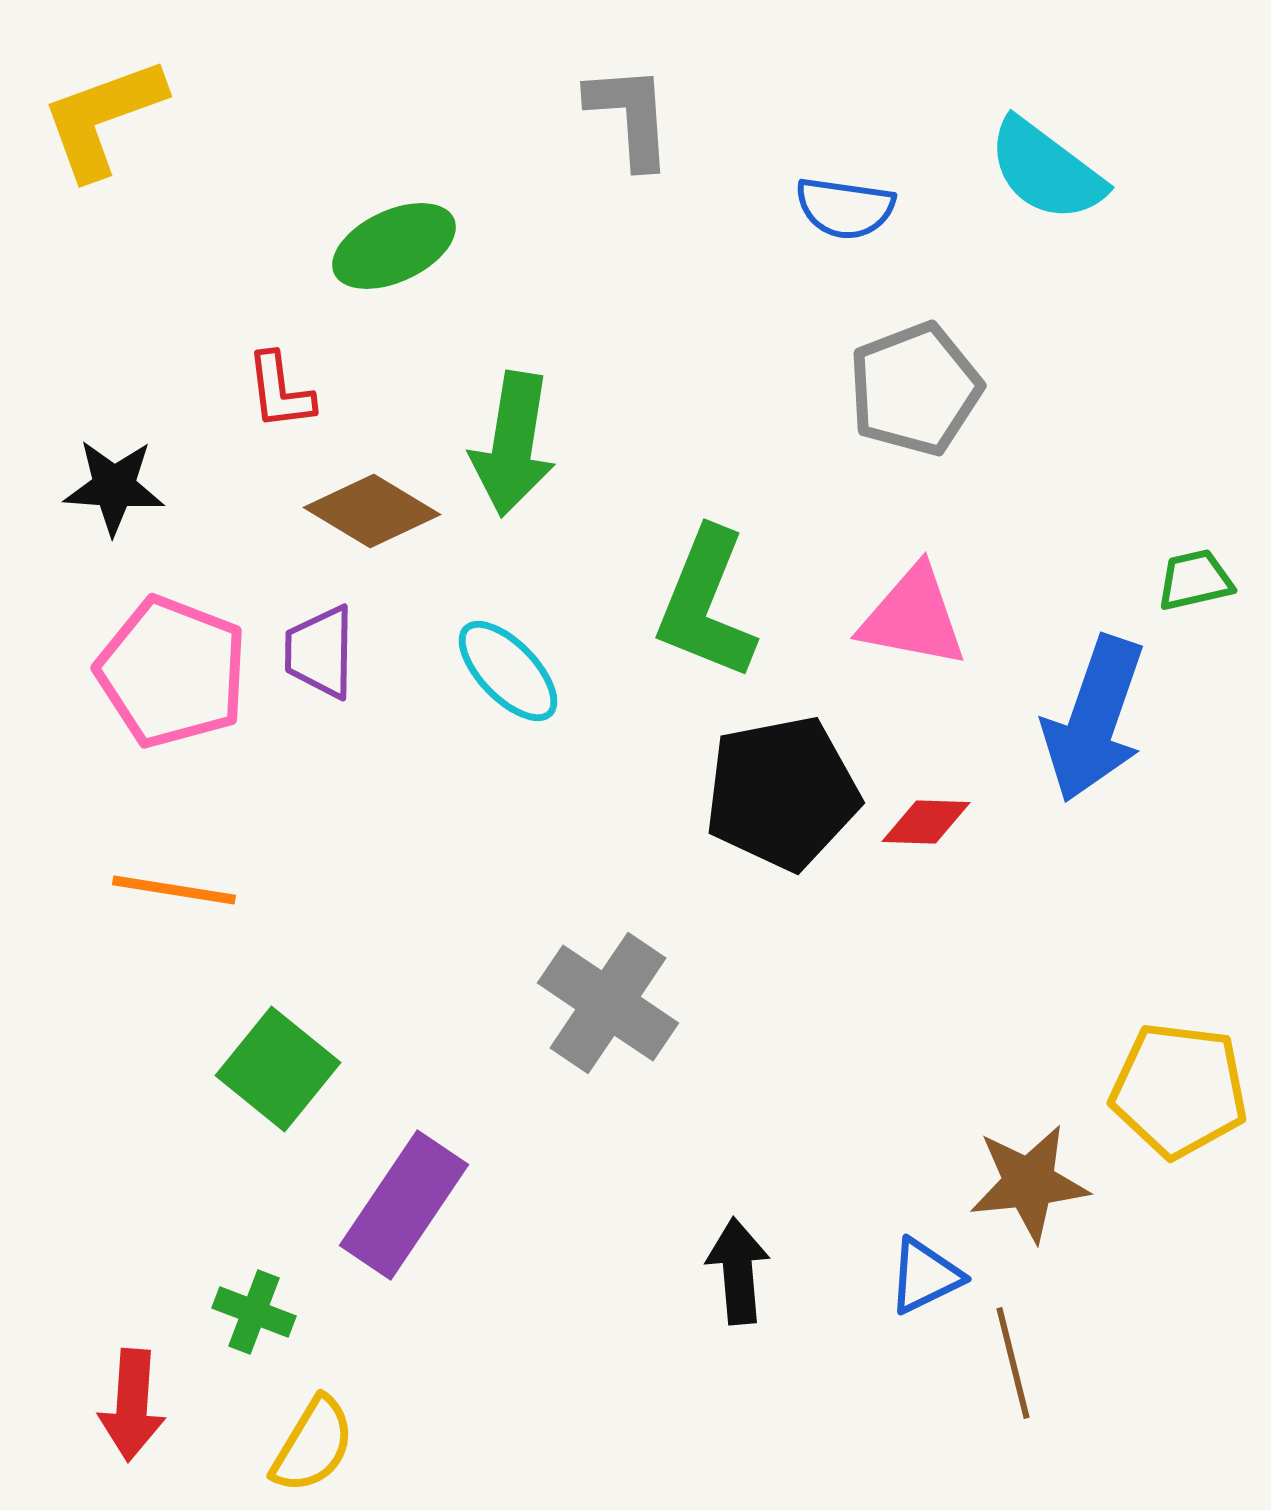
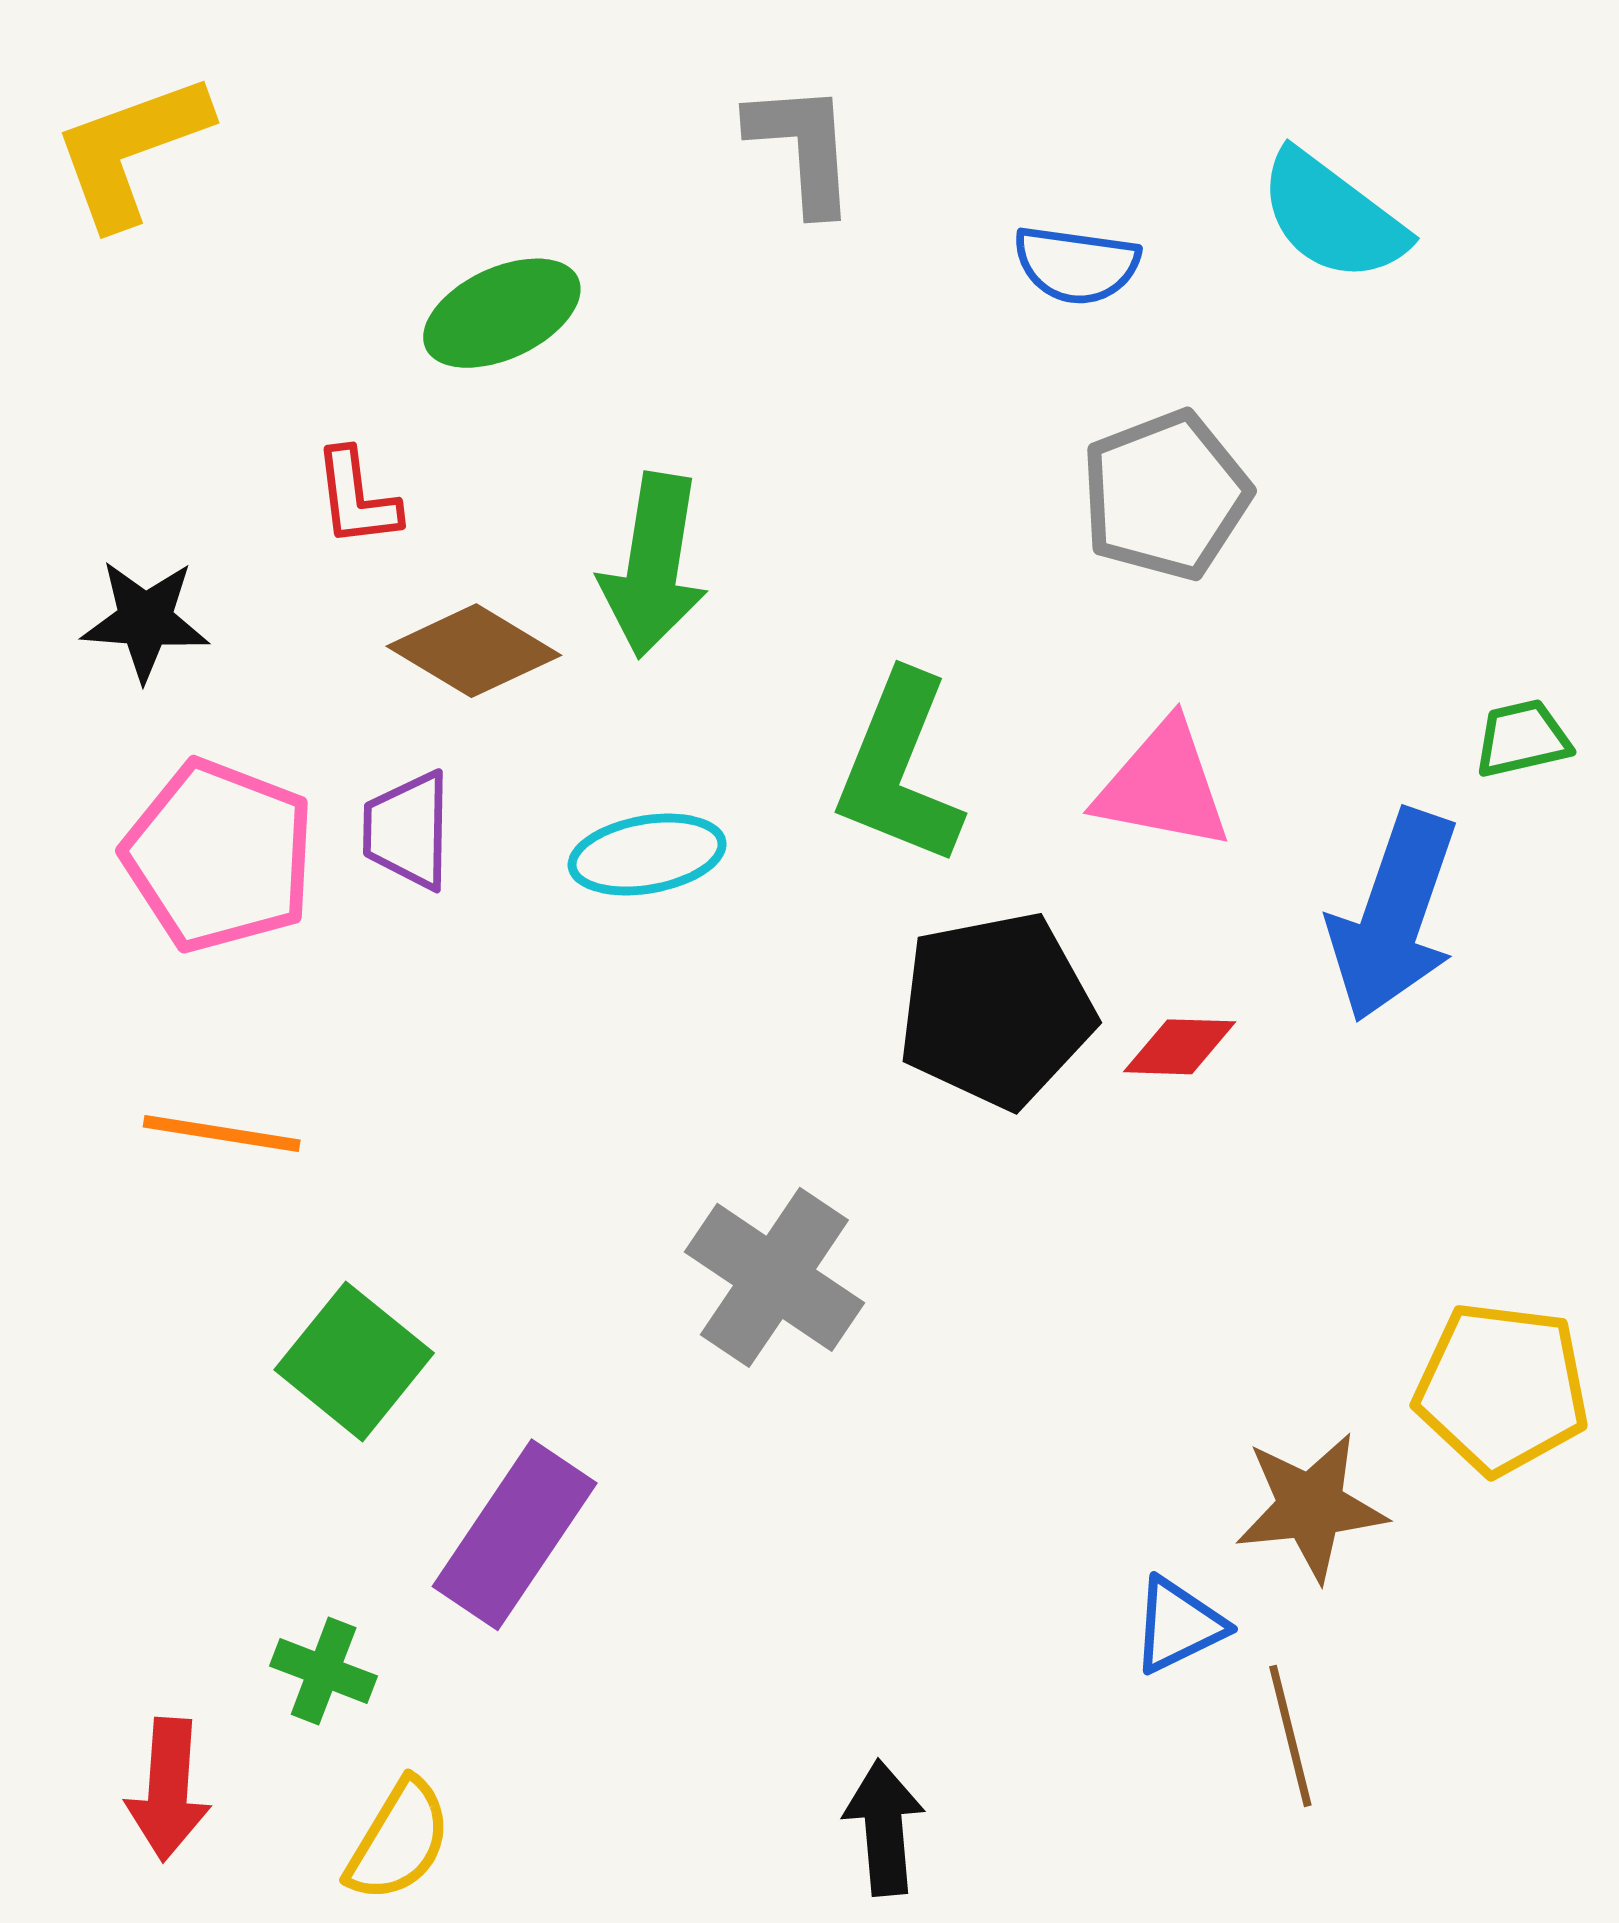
cyan ellipse: (508, 671) -> (647, 855), turned -56
black arrow: (738, 1271) -> (884, 1828), moved

